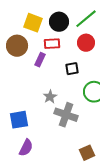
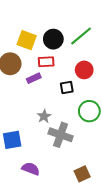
red circle: (86, 43) -> (84, 70), moved
purple rectangle: (40, 60) -> (34, 78), turned 40
purple semicircle: (26, 148) -> (31, 169), moved, turned -96

